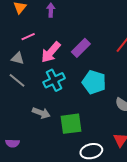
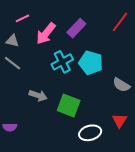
cyan cross: (54, 80) -> (62, 62), moved
green square: (71, 124) -> (69, 105), turned 30

